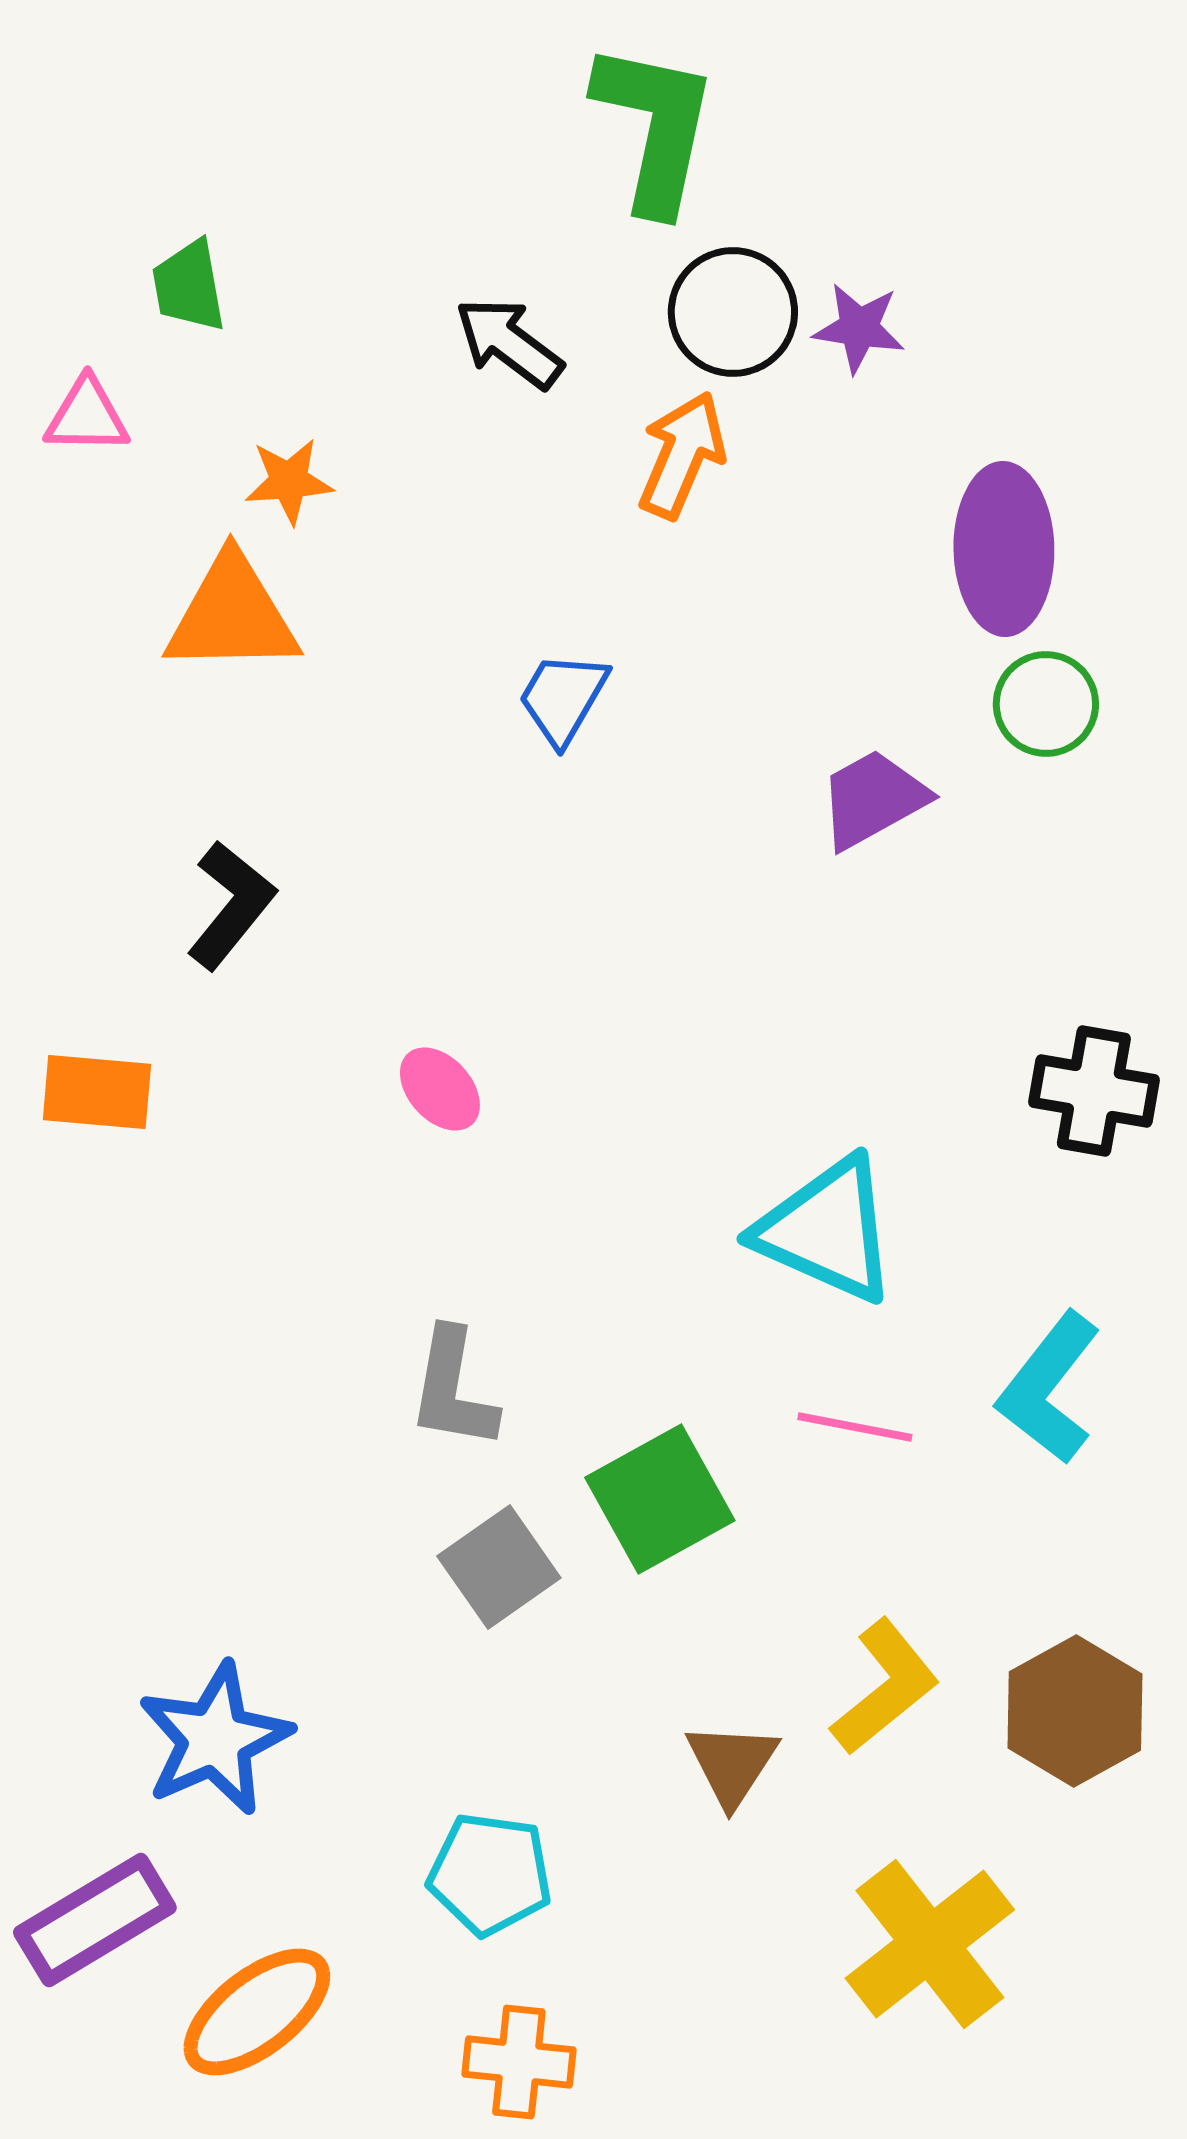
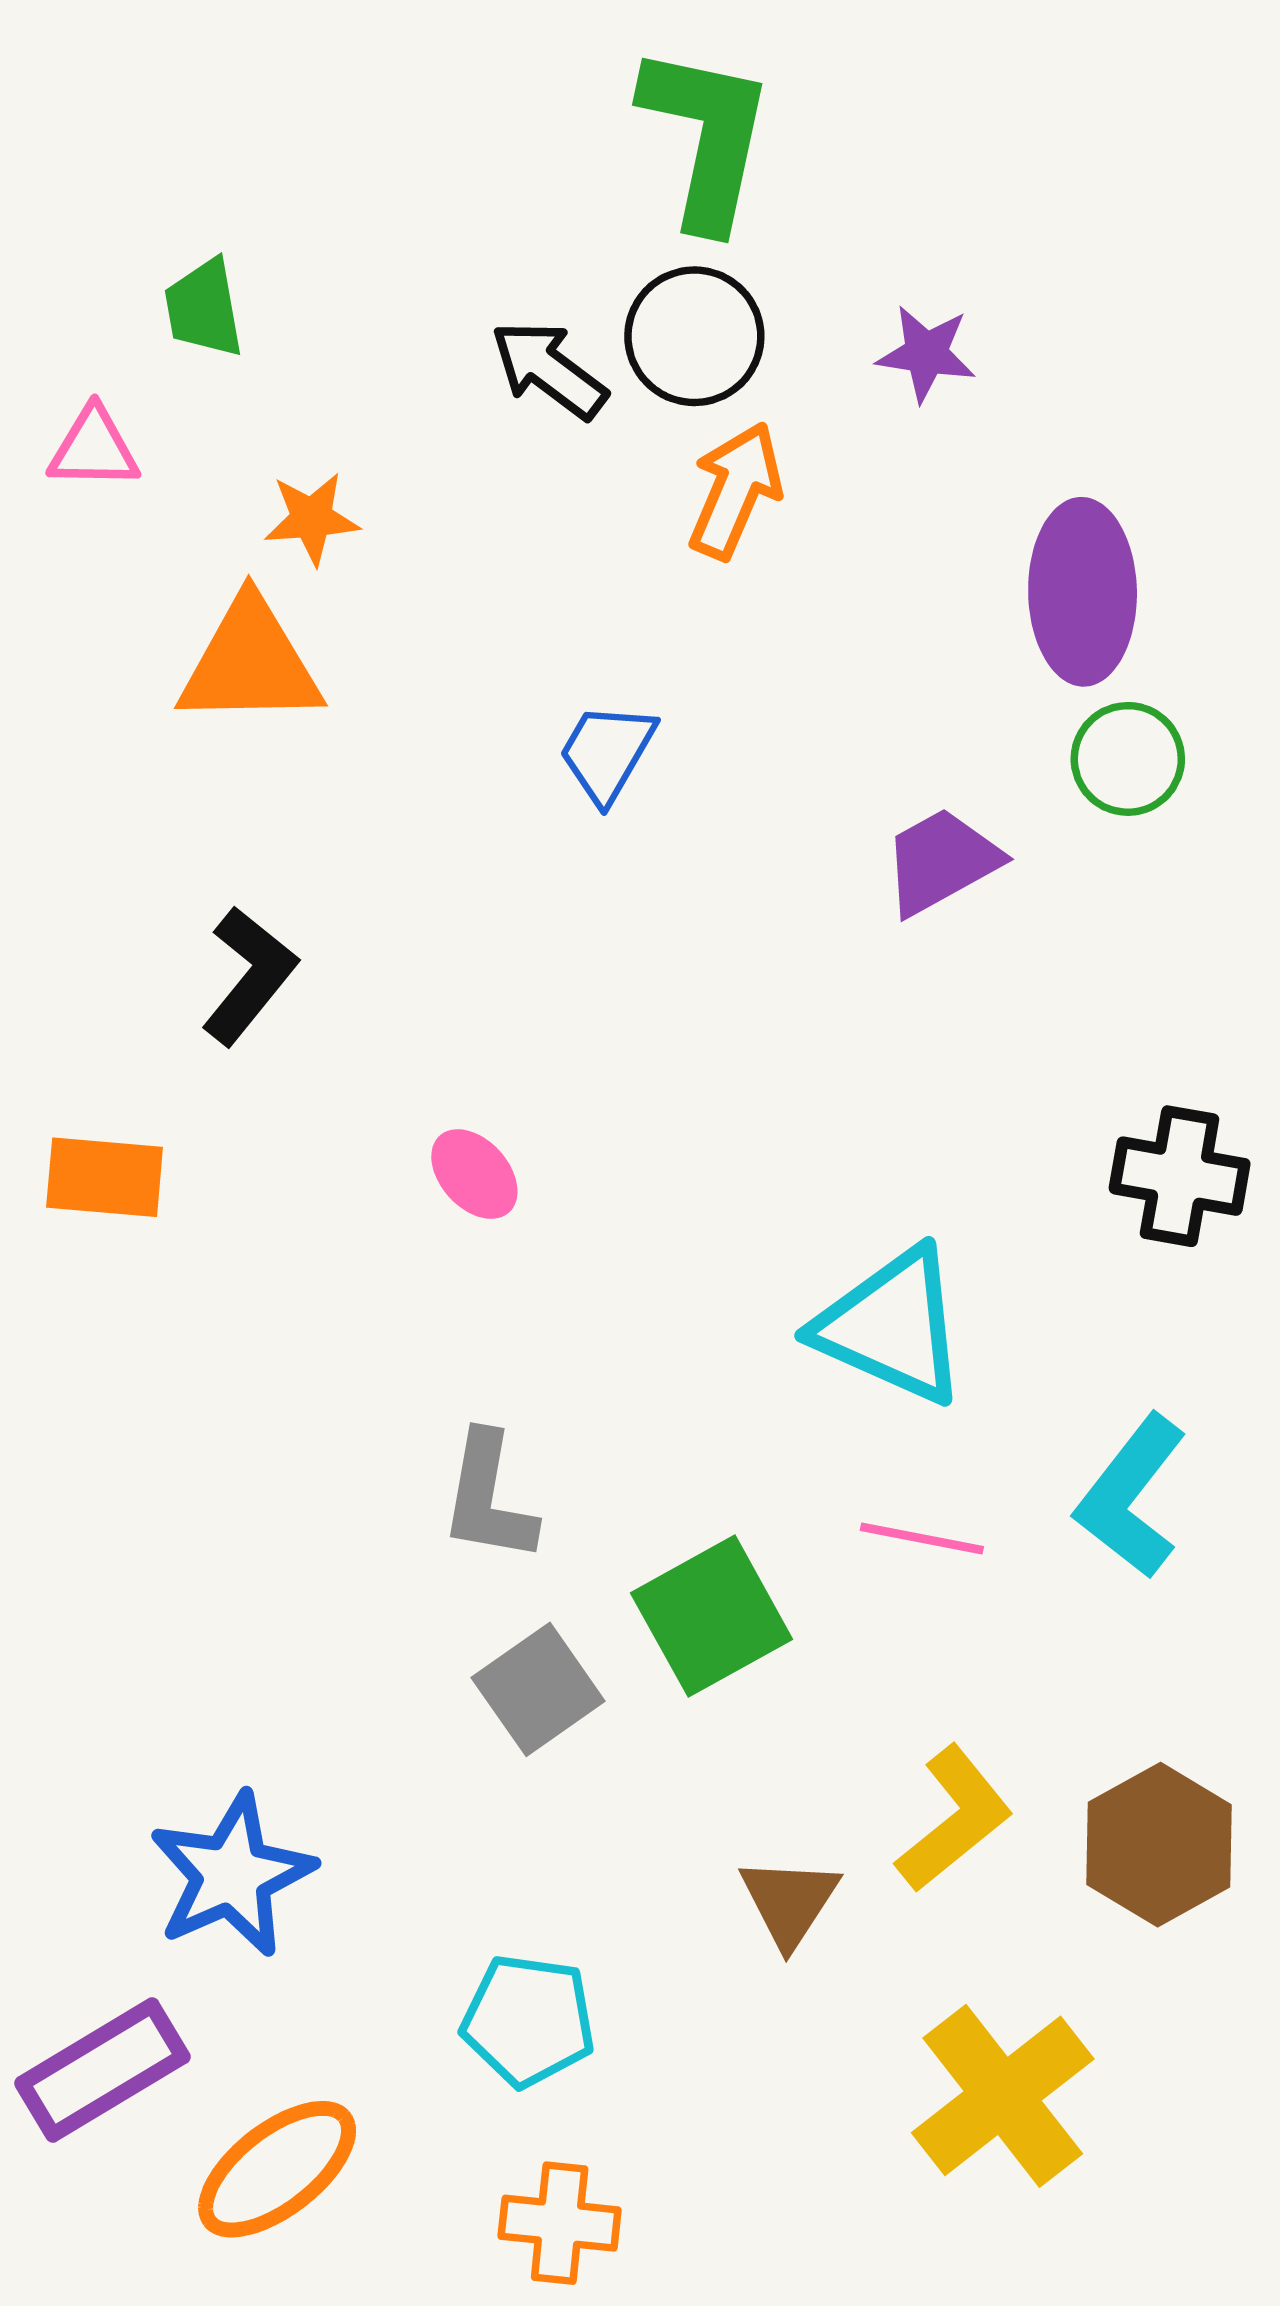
black circle: (733, 312) -> (694, 336), moved

